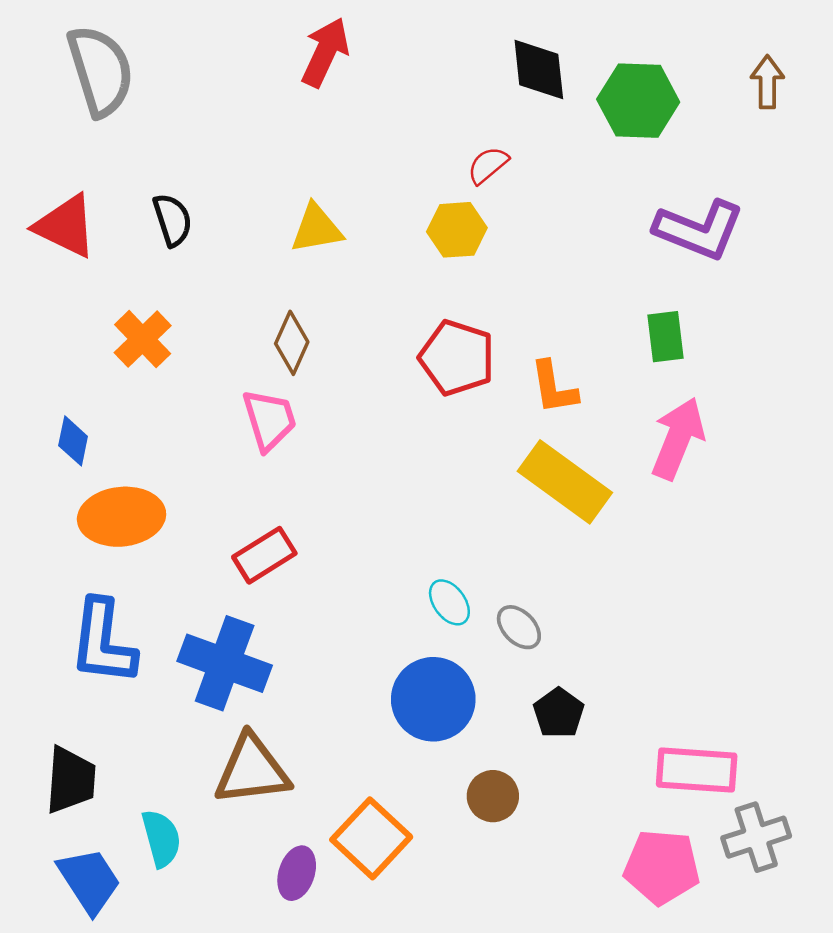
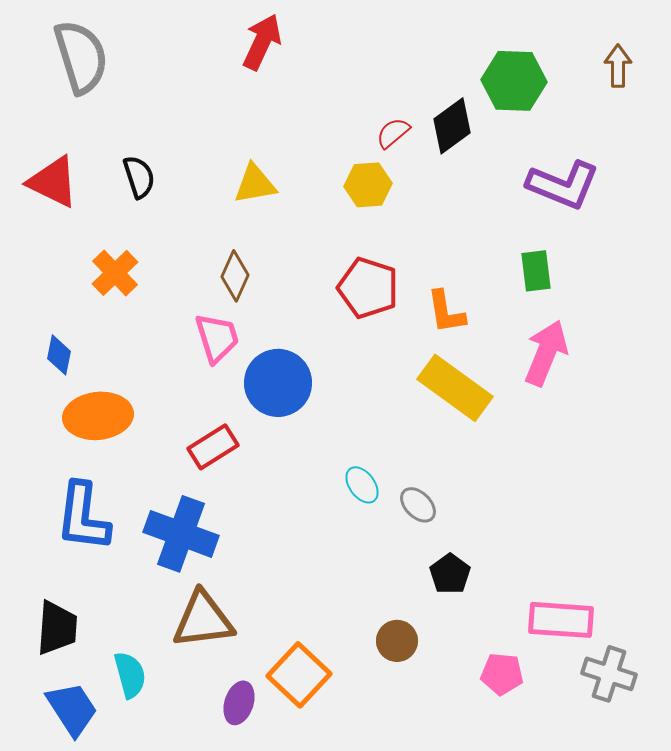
black diamond: (539, 70) -> (452, 126), moved, turned 60
blue circle: (433, 699) -> (278, 383), moved
gray cross: (756, 837) -> (609, 674), turned 36
pink pentagon: (662, 867) -> (502, 674), moved, size x0.7

